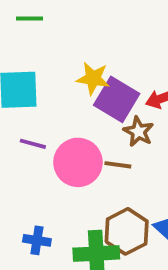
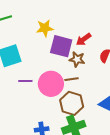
yellow star: (93, 78) -> (45, 28), moved
brown hexagon: (127, 231) -> (72, 103), moved

